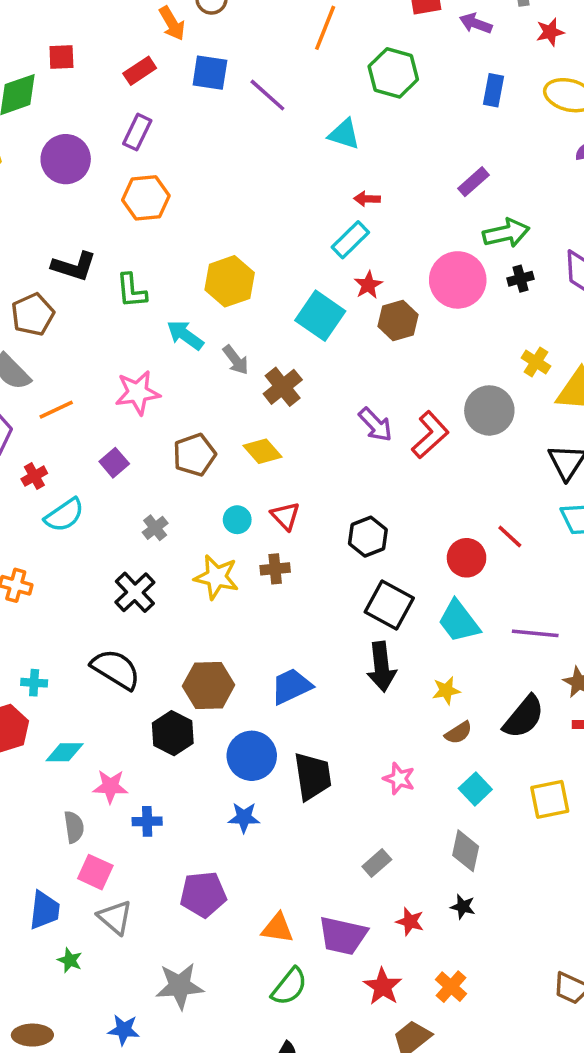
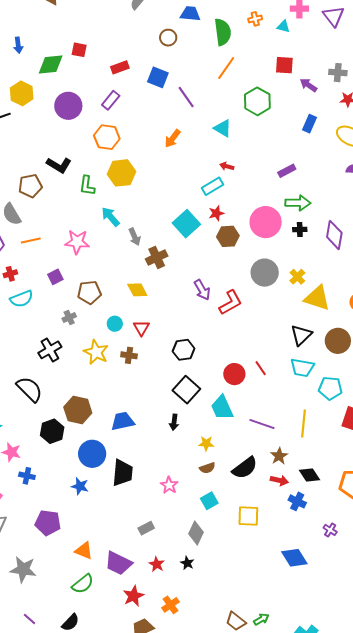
orange arrow: (172, 23) -> (172, 138), moved, turned 54
yellow hexagon: (230, 281) -> (121, 173), moved
gray circle: (489, 410) -> (265, 273), moved
brown pentagon: (194, 455) -> (89, 292), moved
black arrow: (381, 667) -> (174, 422), size x0.6

